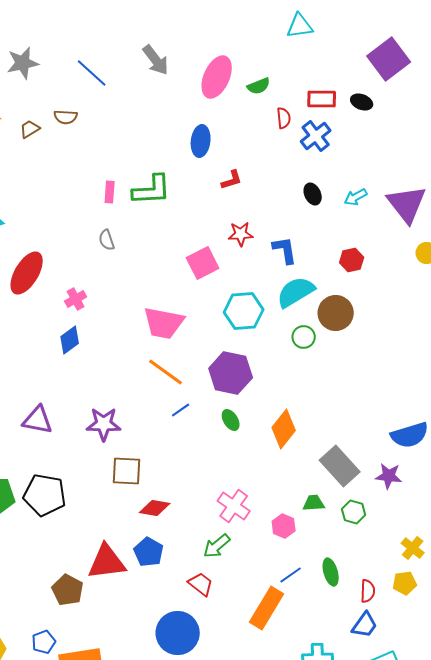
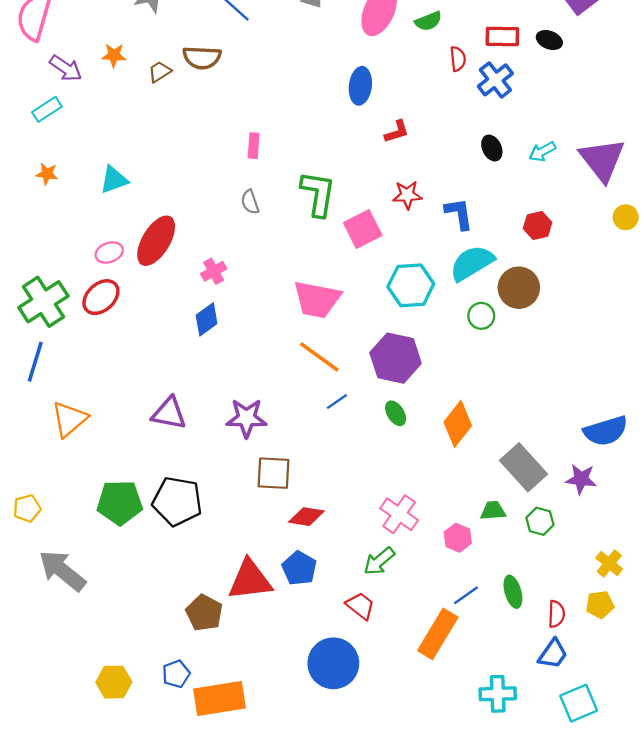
brown semicircle: (66, 117) -> (202, 58), size x1.4
green L-shape: (152, 190) -> (318, 194), moved, turned -78

